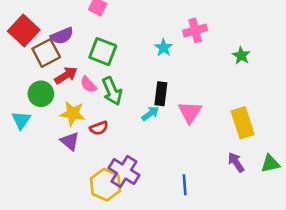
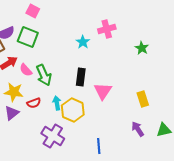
green square: (103, 52) -> (28, 37), moved
cyan arrow: (150, 114) -> (57, 103), moved, turned -64
yellow rectangle: (243, 123) -> (143, 99), size x0.7
purple triangle: (70, 141) -> (12, 113), turned 42
yellow hexagon: (105, 185) -> (73, 110), moved

